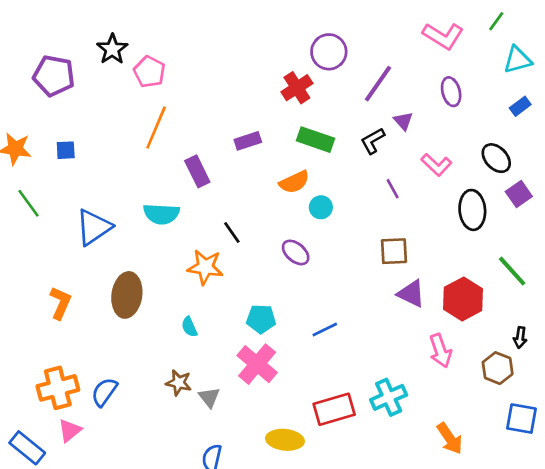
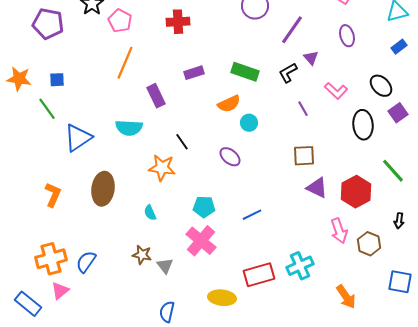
red cross: (297, 88) -> (178, 22), moved, turned 30
green line: (29, 203) -> (47, 109), moved
brown hexagon: (498, 368) -> (369, 244), moved

